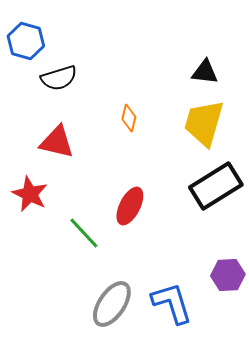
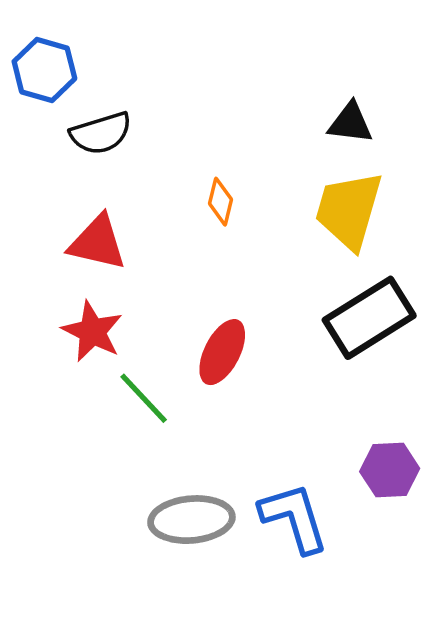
red star: (30, 194) -> (92, 332), moved
gray ellipse: (112, 304) -> (191, 520), turned 51

